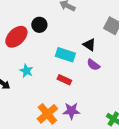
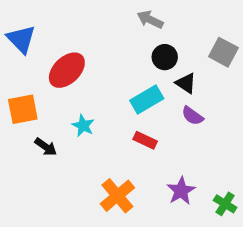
black circle: (39, 25) -> (165, 57), moved
cyan rectangle: (65, 55) -> (147, 99), turned -48
purple star: (71, 111) -> (181, 191), moved, turned -30

